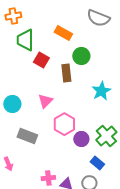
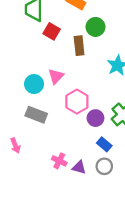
cyan circle: (12, 104) -> (34, 84), moved
blue rectangle: (97, 163) -> (104, 144), moved
pink cross: (48, 178) -> (59, 161), turned 32

